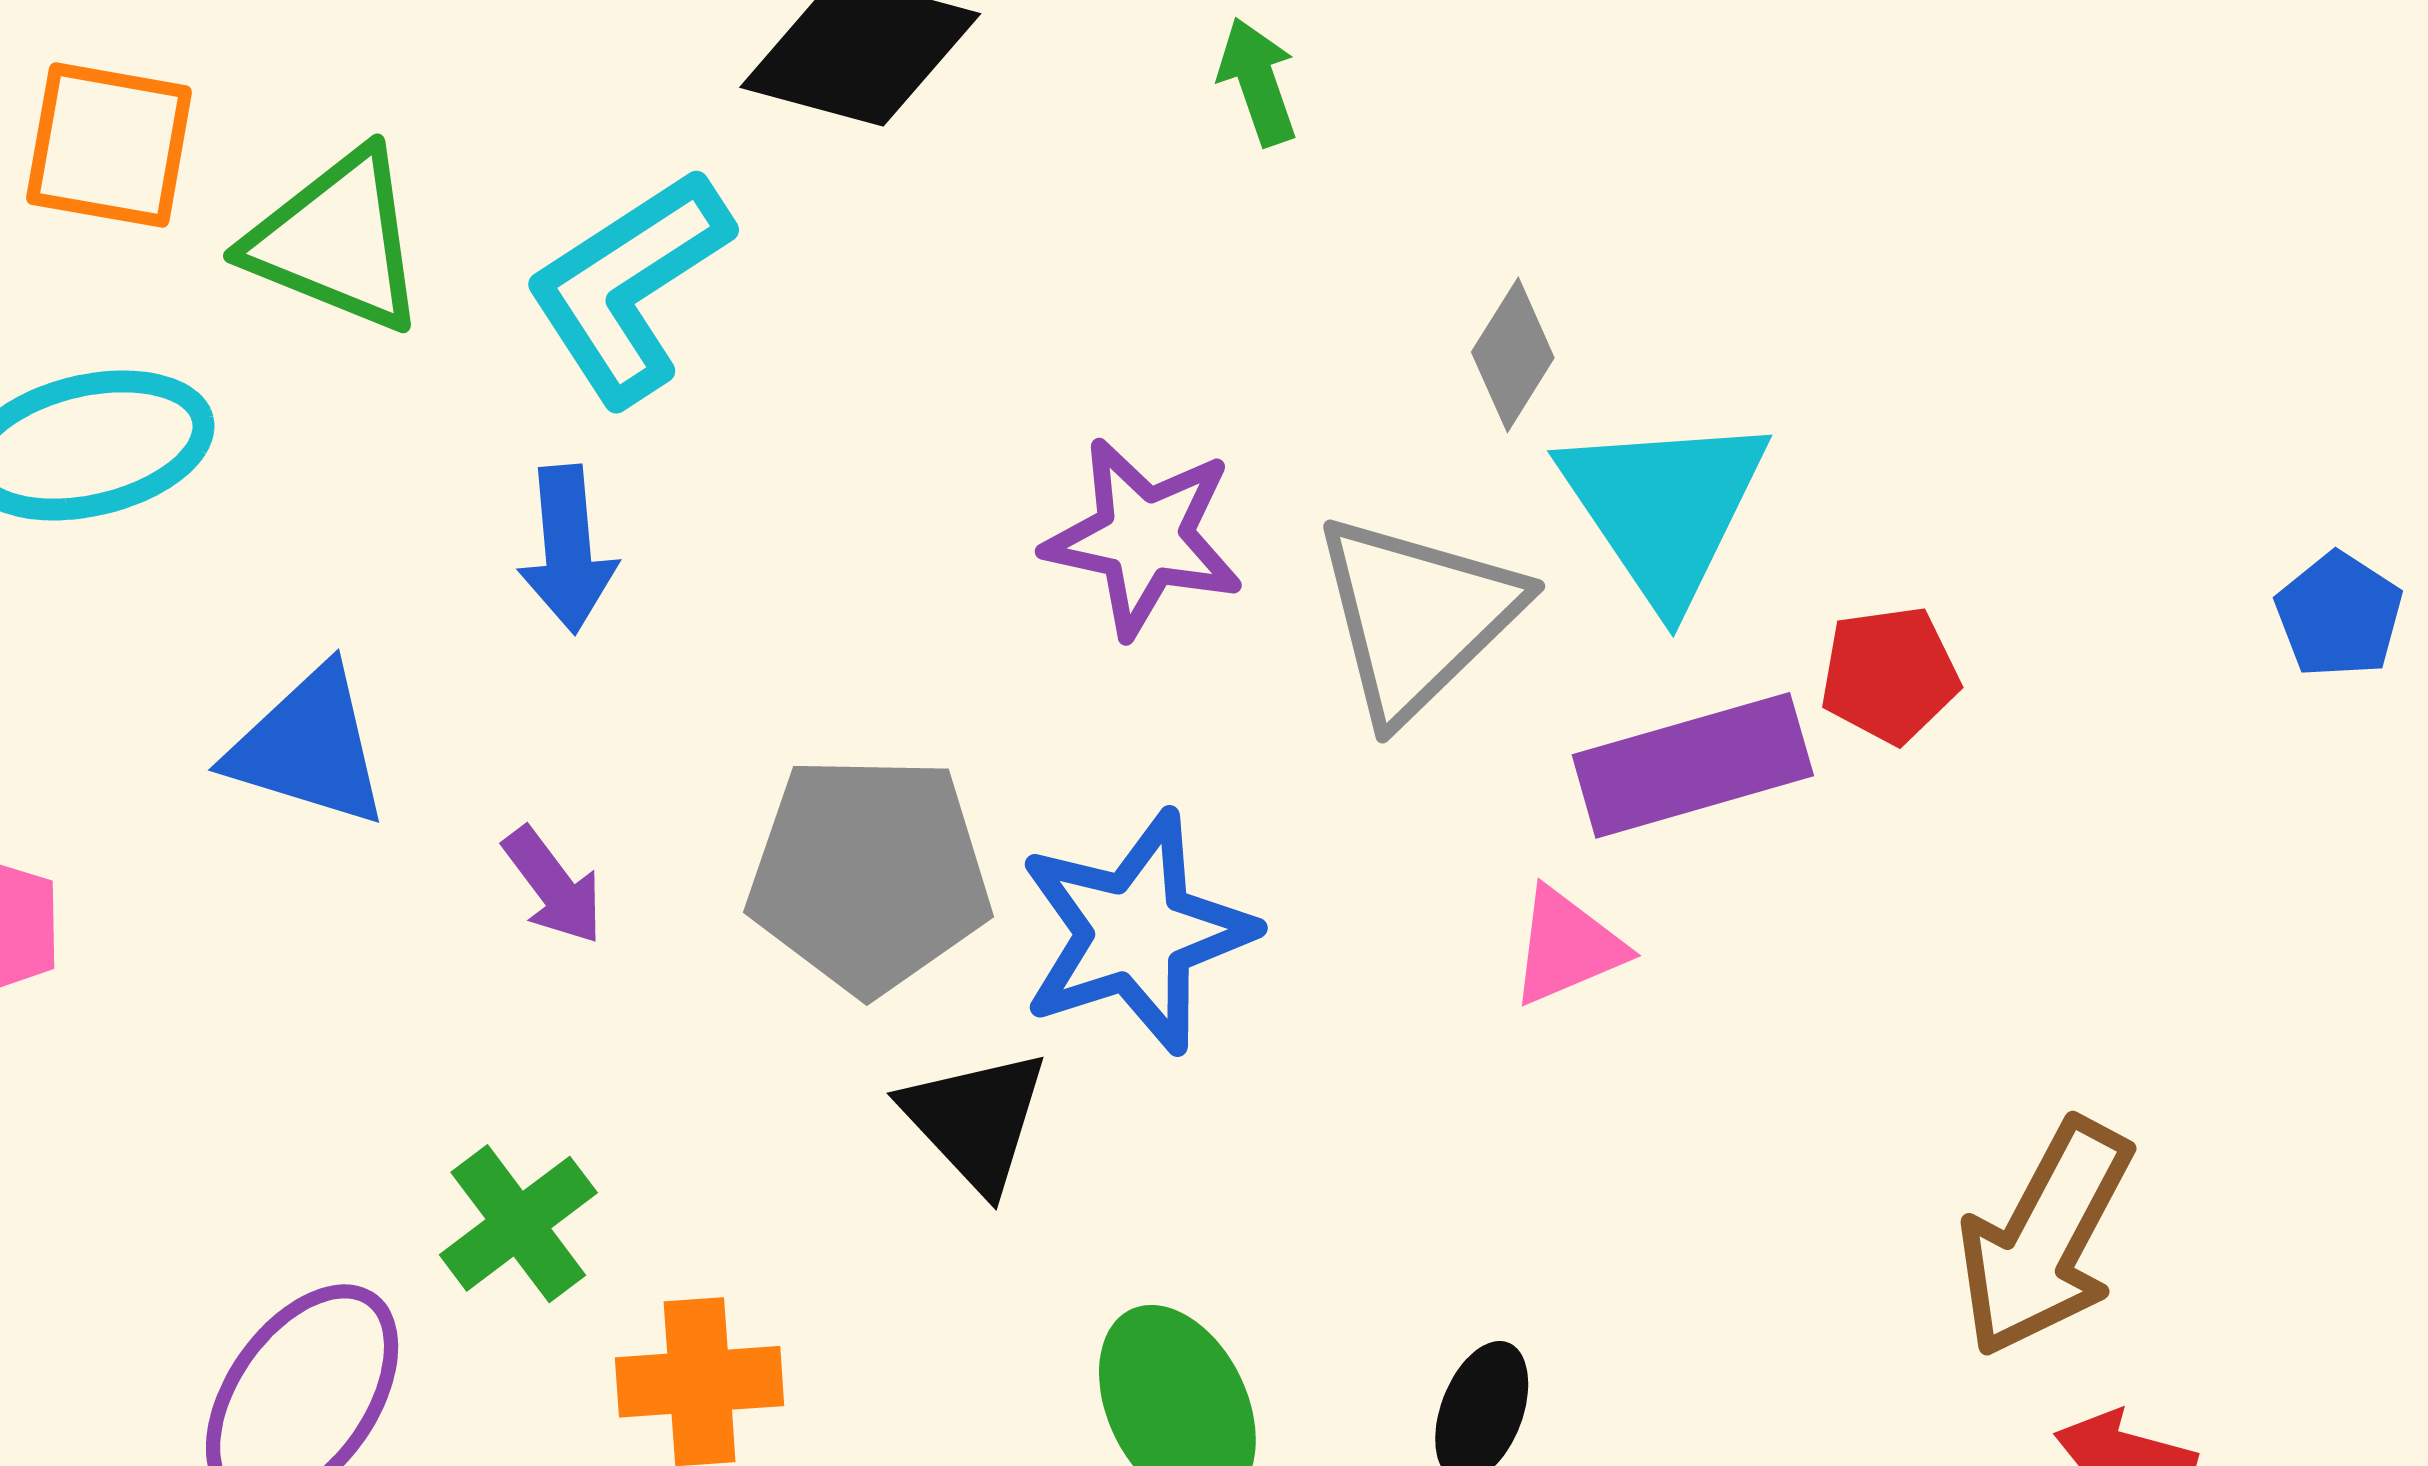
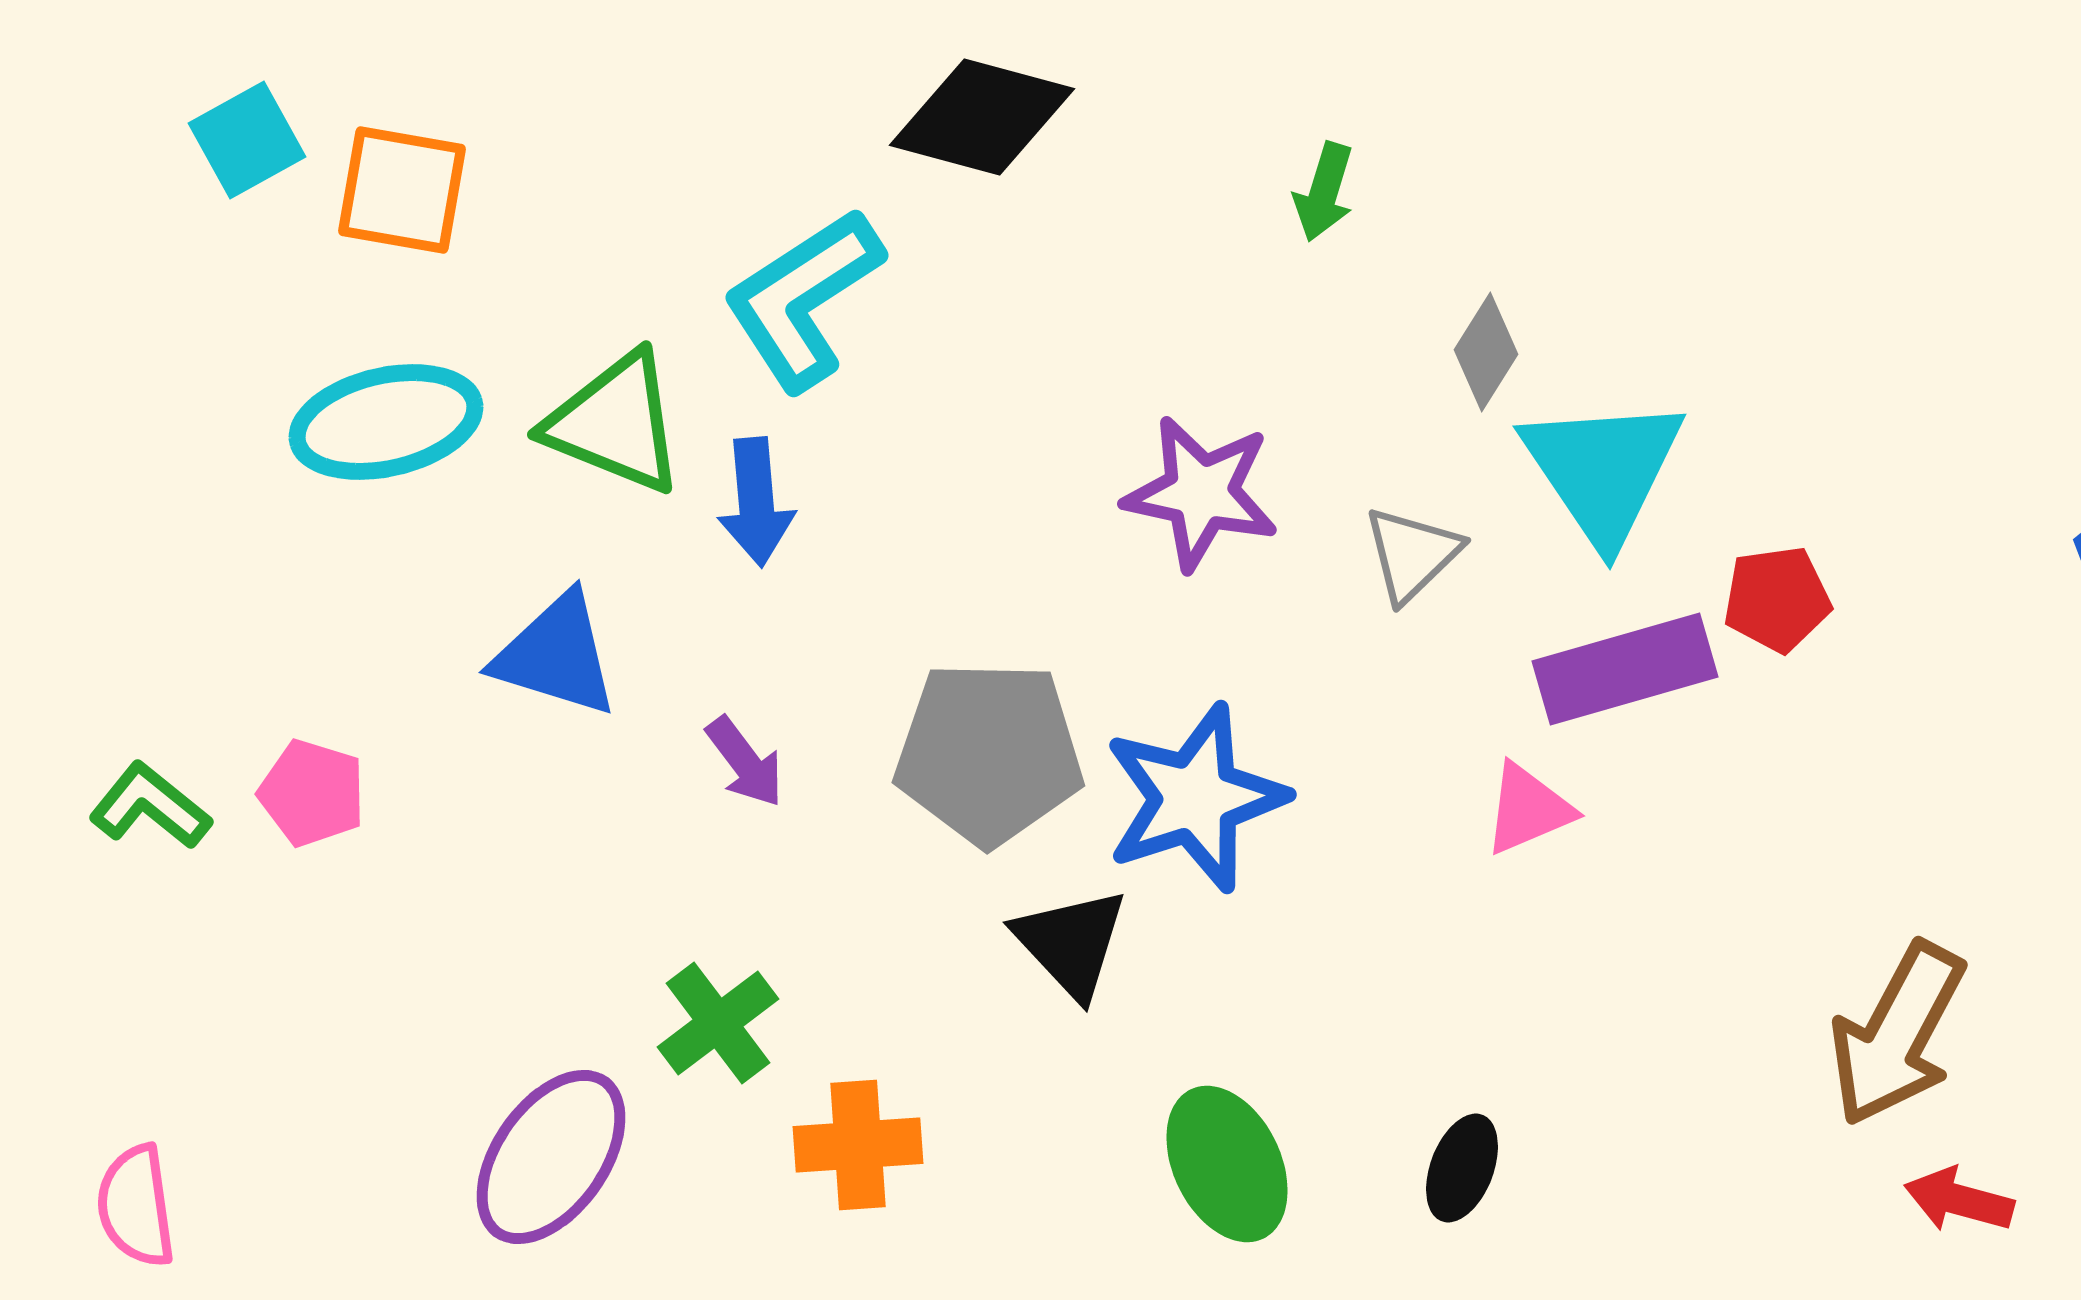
green arrow: (1258, 82) -> (1324, 192), moved, turned -144
green triangle: (337, 241) -> (615, 423), moved
gray triangle: (1417, 616) -> (1412, 554), size x0.6

